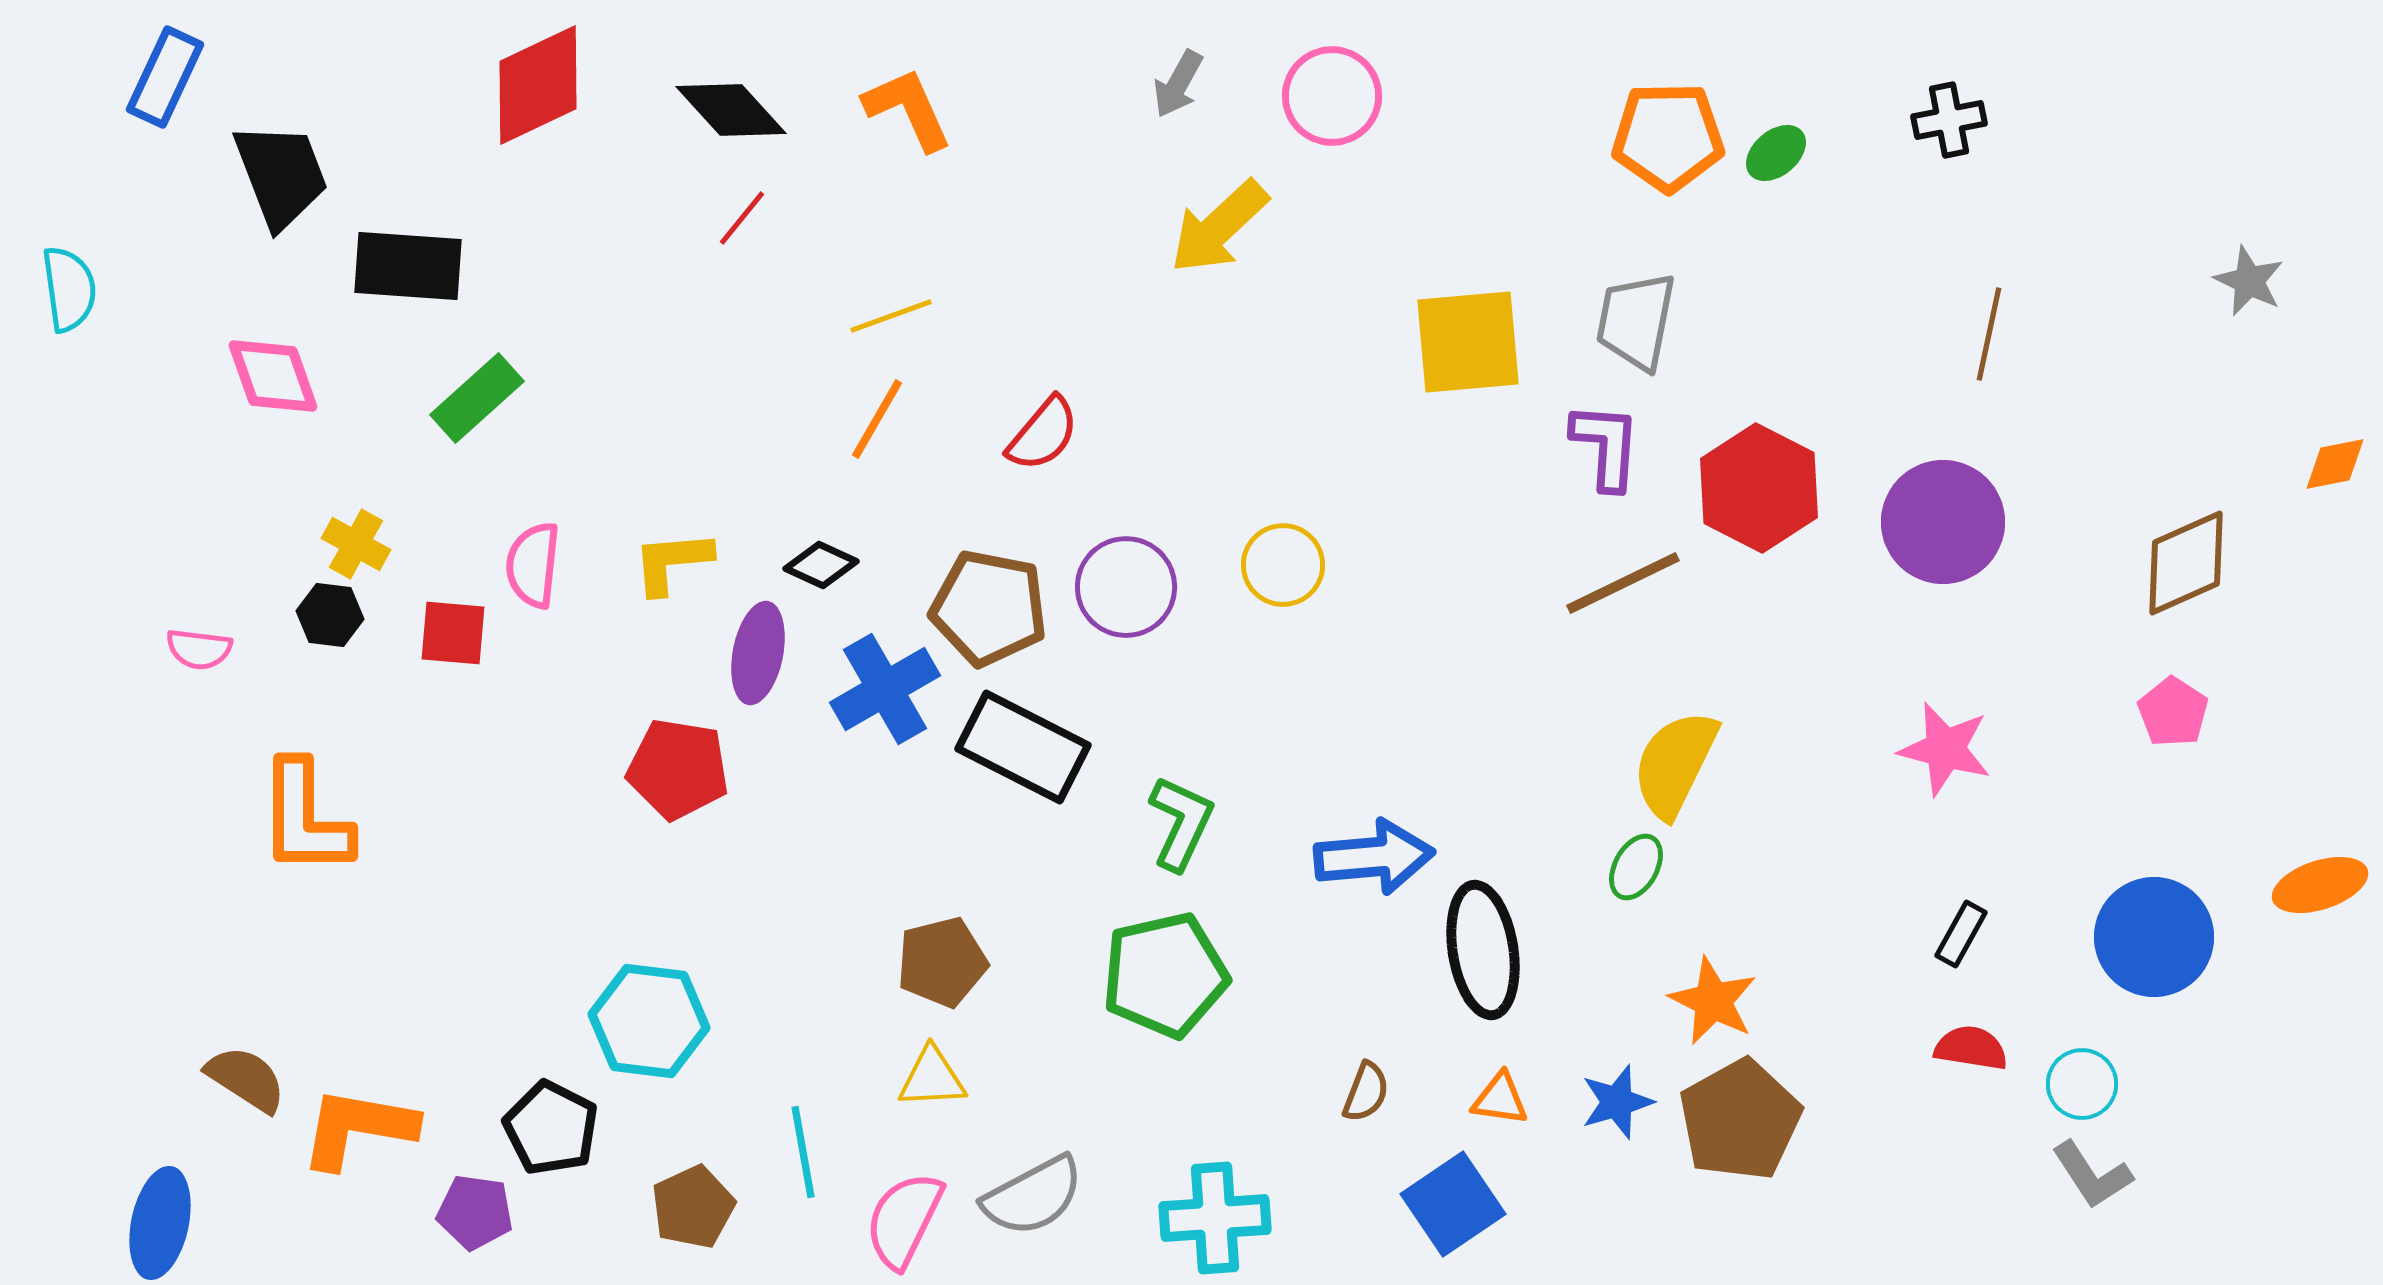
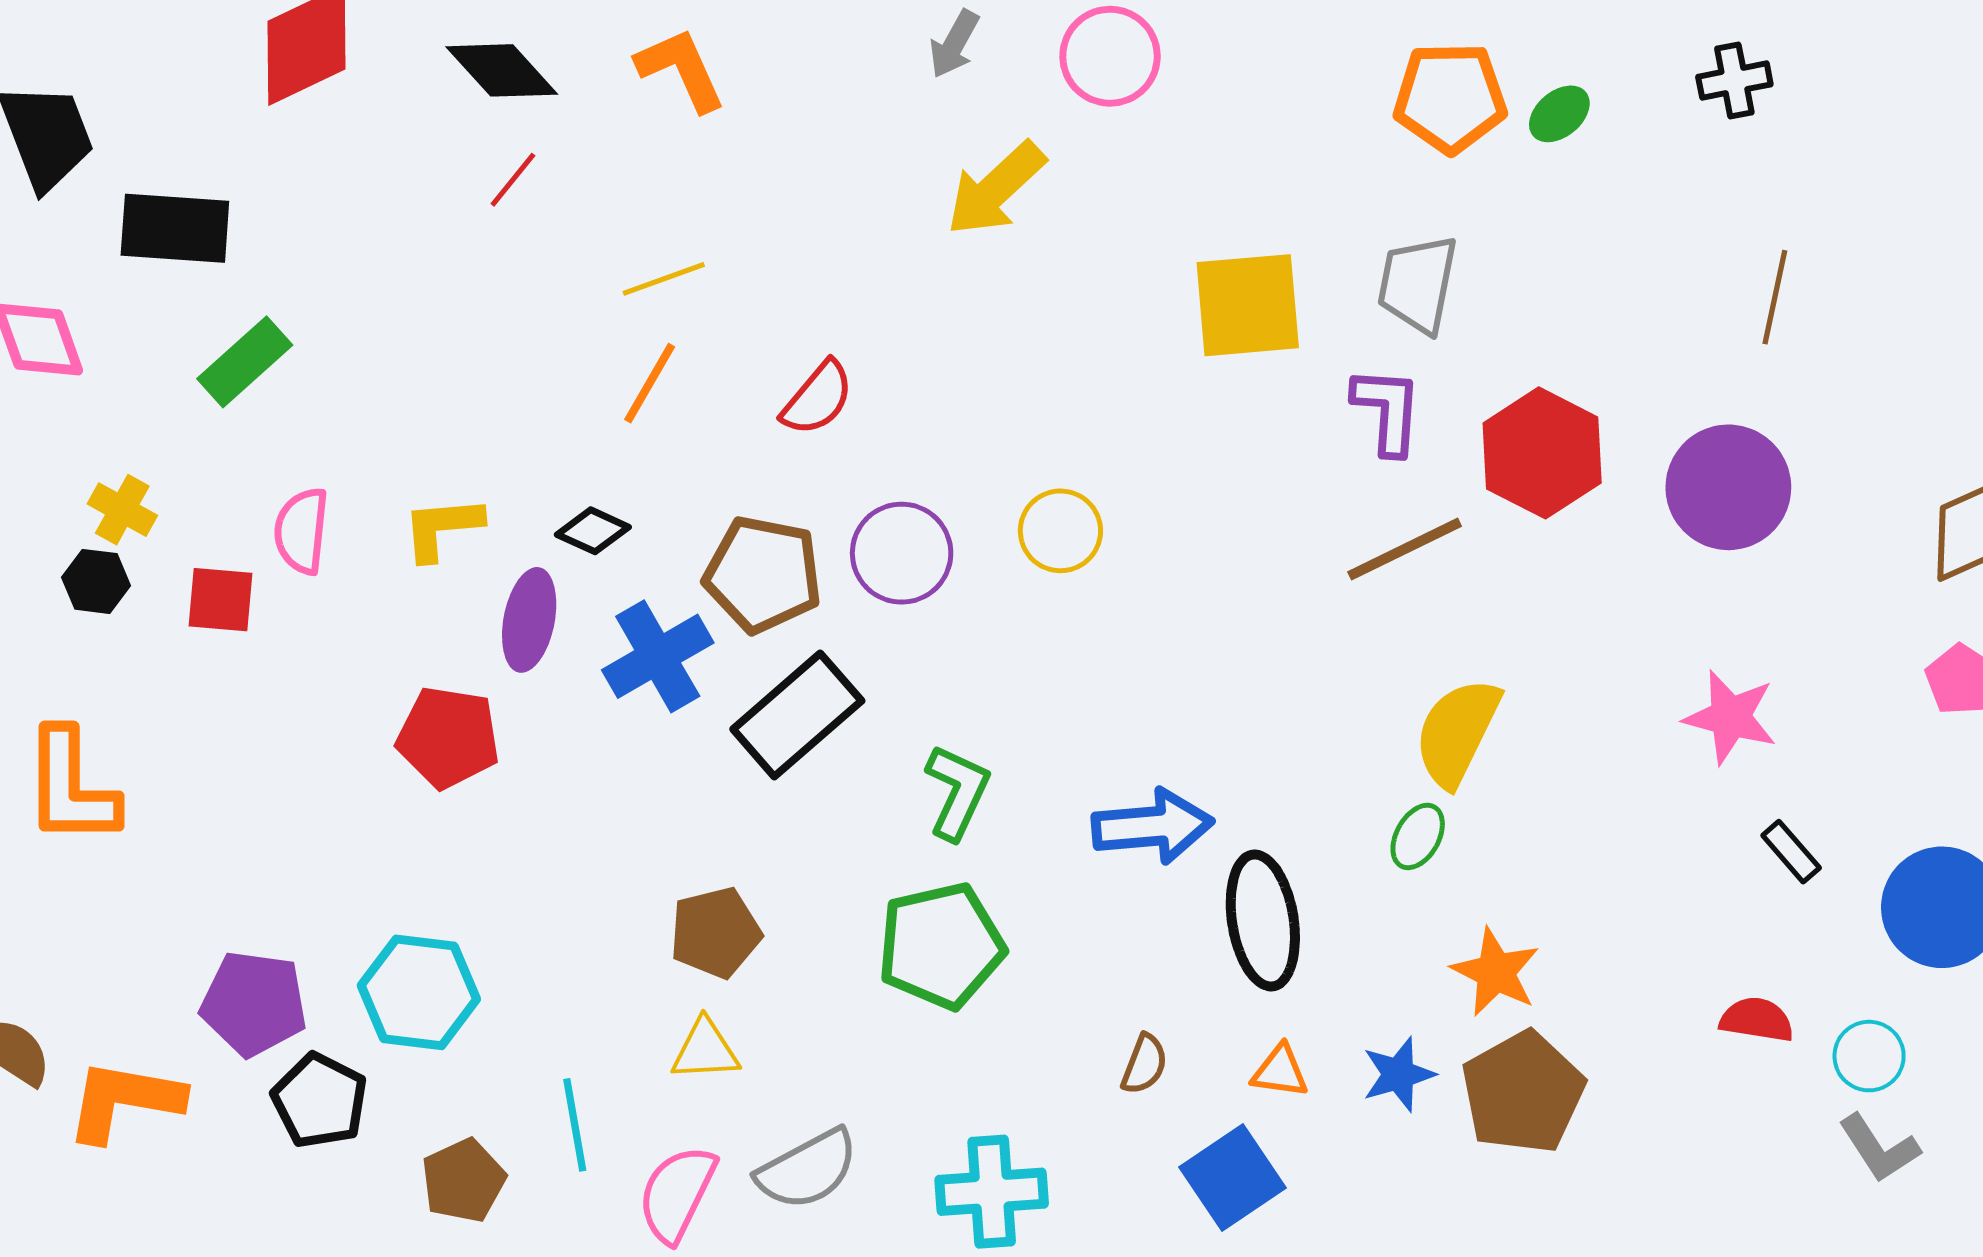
black rectangle: (1023, 747) -> (797, 715), turned -68
black rectangle: (1961, 934) -> (1791, 852), moved, turned -70
purple pentagon: (475, 1212) -> (254, 1003), moved, size x1.4

